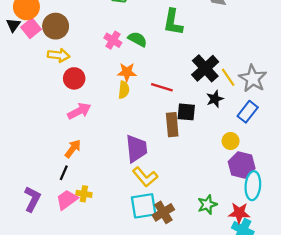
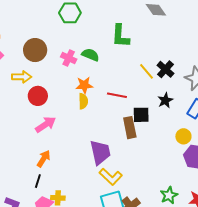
brown circle: (56, 26) -> (35, 50), moved
black cross: (205, 68) -> (165, 69), moved, size x0.7
yellow line: (228, 77) -> (147, 71), moved

